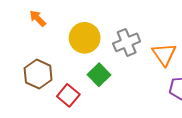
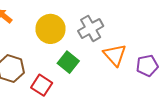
orange triangle: (164, 54) -> (115, 55), moved

